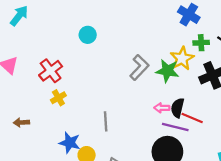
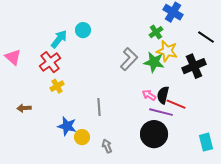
cyan arrow: (19, 16) -> (59, 39), moved
green cross: (201, 43) -> (156, 32), moved, turned -32
yellow star: (182, 58) -> (167, 51), turned -30
pink arrow: (162, 108) -> (149, 95), turned 32

